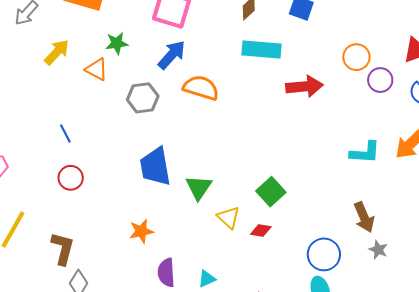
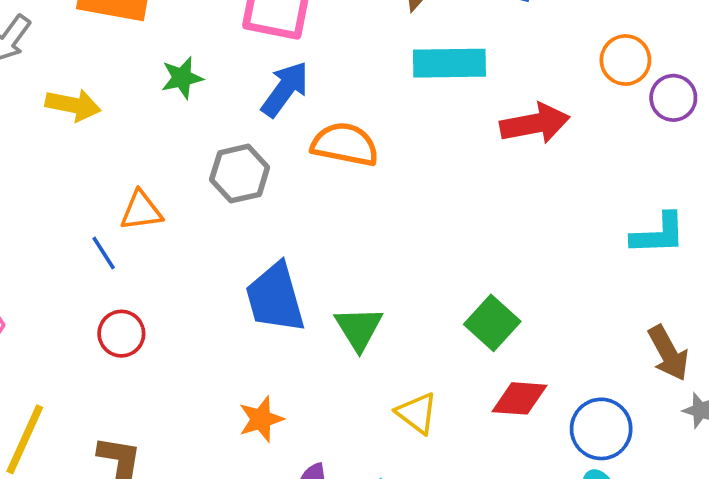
yellow arrow: (57, 52) -> (73, 105), turned 64
orange triangle: (97, 69) -> (141, 211), moved, turned -30
yellow triangle: (228, 217) -> (417, 413), moved
red diamond: (261, 231) -> (520, 398), moved, size x1.4

